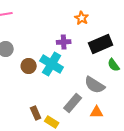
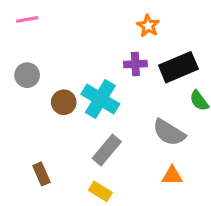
purple cross: (64, 42) -> (135, 64), moved
gray rectangle: (73, 103) -> (107, 150), moved
brown rectangle: (36, 113) -> (41, 174), moved

